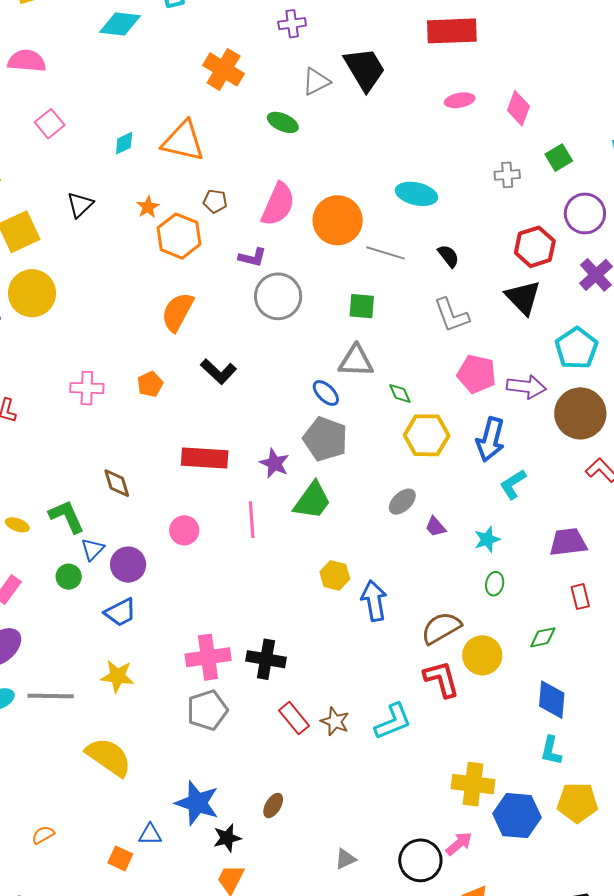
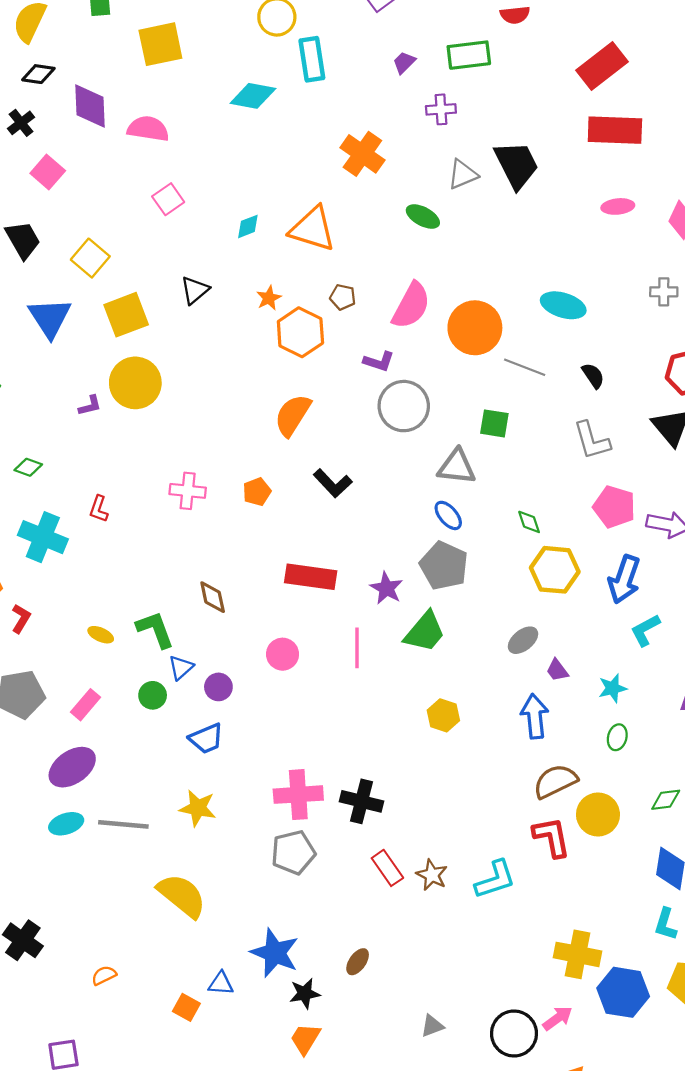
gray triangle: (356, 361) -> (457, 467), moved
purple circle: (128, 565) -> (218, 687), size x0.7
blue arrow: (374, 601) -> (535, 716), moved

